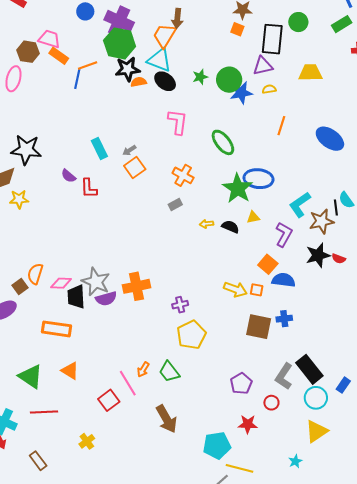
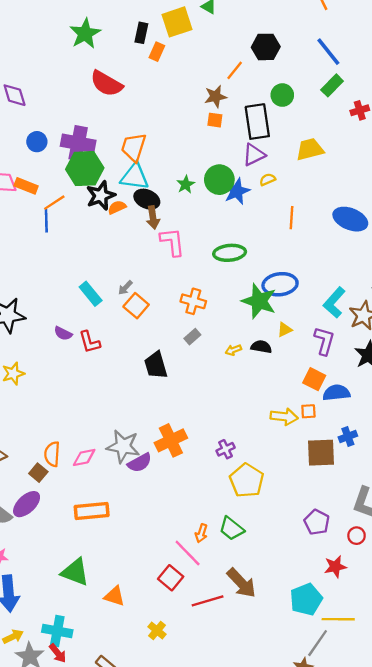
brown arrow: (177, 18) -> (153, 217), moved
orange rectangle: (59, 56) -> (26, 186), moved
green ellipse: (223, 142) -> (230, 253), turned -44
black trapezoid: (76, 297) -> (156, 365), moved
orange triangle: (70, 371) -> (114, 596), moved
red line: (44, 412) -> (208, 601), moved

